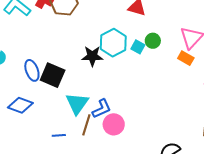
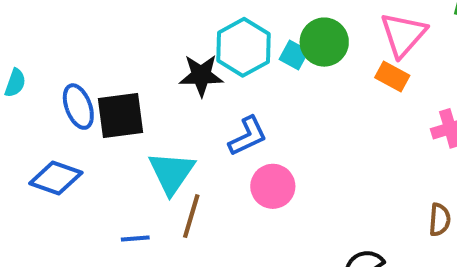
green circle: (153, 41) -> (324, 42), size x1.5
black square: (53, 75) -> (121, 115), turned -30
blue L-shape: (102, 109) -> (248, 136), moved
pink circle: (114, 124) -> (273, 186), moved

